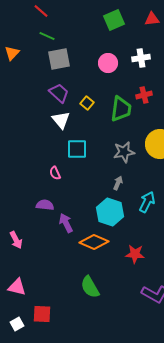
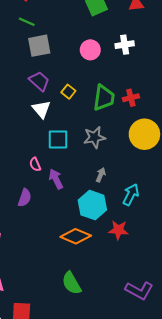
red cross: (144, 95) -> (131, 98), moved
gray star: (124, 152) -> (94, 137), moved
purple semicircle: (45, 205) -> (25, 198), turned 102
purple arrow: (66, 223) -> (56, 179), moved
red star: (135, 254) -> (118, 230), moved

